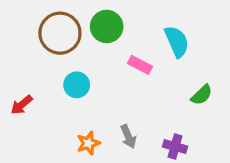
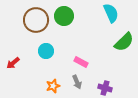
cyan semicircle: (177, 41) -> (111, 13), moved
pink rectangle: (140, 65) -> (81, 62), moved
green semicircle: (202, 95) -> (124, 42), moved, size x1.5

